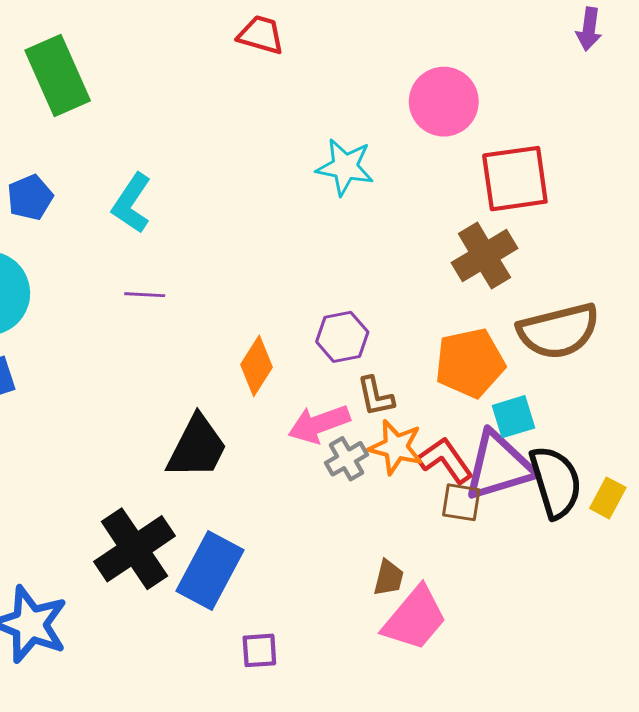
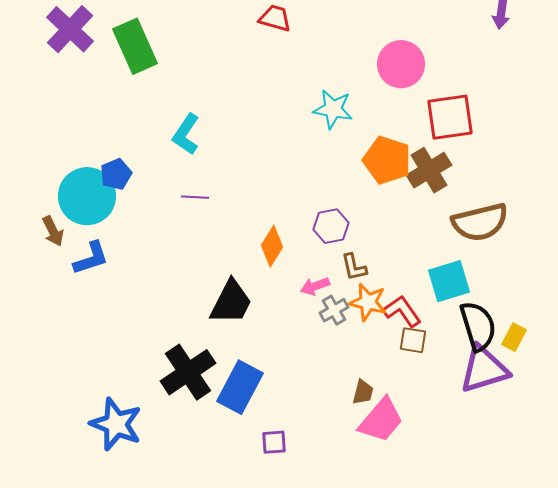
blue pentagon: (30, 197) -> (116, 174), moved
orange pentagon: (470, 363) -> (387, 160), moved, turned 30
cyan square: (513, 417) -> (449, 281), size x1.4
pink arrow: (319, 424) -> (315, 286), size x0.7
purple triangle: (499, 466) -> (484, 369), moved

